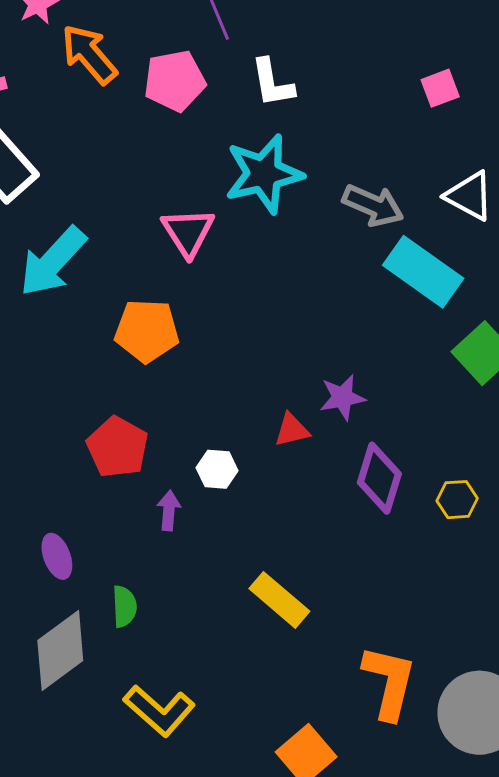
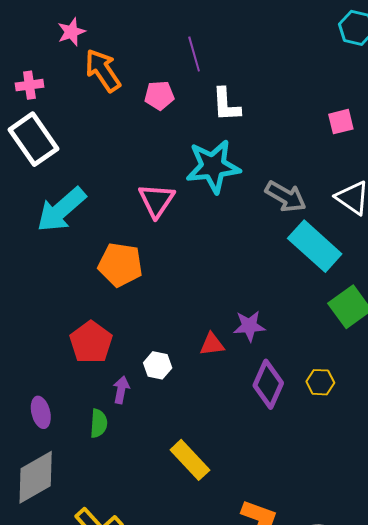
pink pentagon: (175, 81) -> (159, 95), size x0.7
yellow hexagon: (457, 500) -> (320, 382), moved
green semicircle: (124, 606) -> (99, 423), moved

